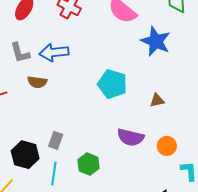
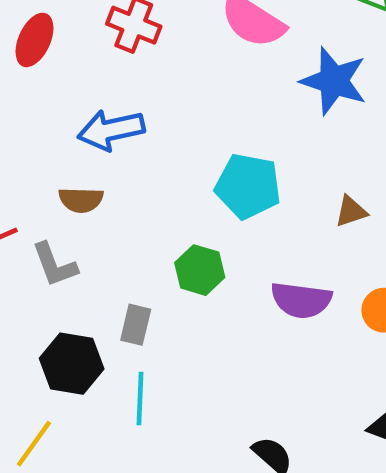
gray L-shape: (20, 53) -> (55, 265), moved
green hexagon: (89, 164) -> (200, 270), moved

